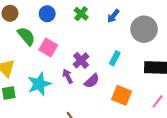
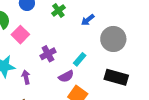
purple arrow: (68, 76) -> (26, 77), moved
purple semicircle: (92, 81) -> (66, 76), moved

